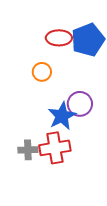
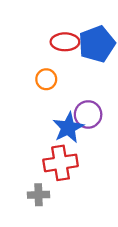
gray cross: (28, 150) -> (39, 195), moved

